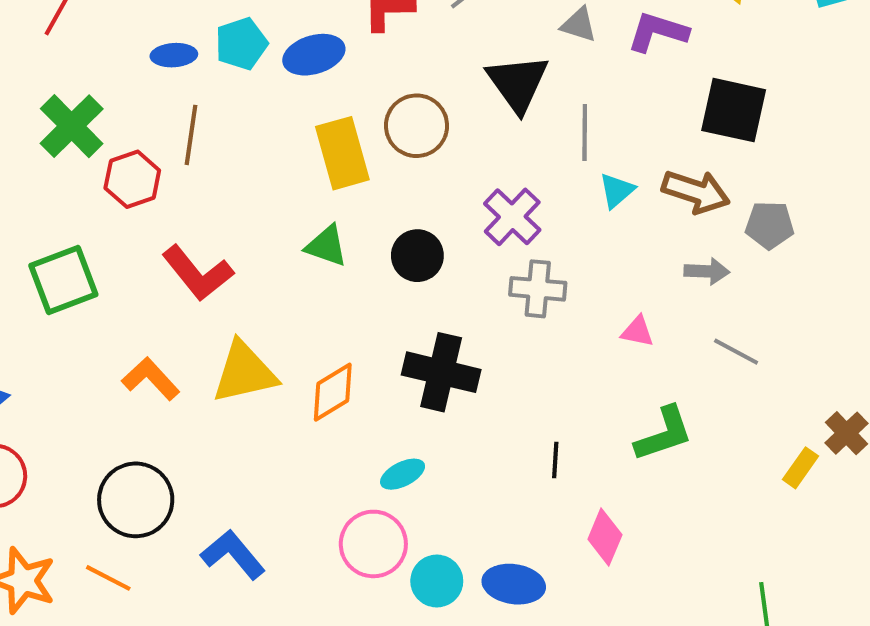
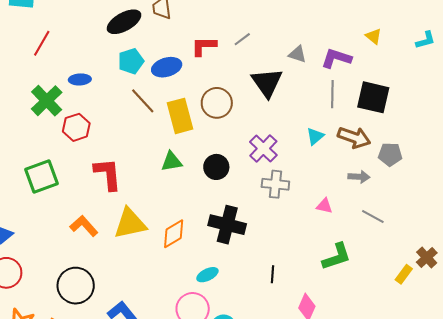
blue ellipse: (174, 55) -> (80, 79), moved
gray line: (585, 132) -> (332, 94), moved
brown line: (191, 135) -> (143, 101), moved, turned -52
green triangle: (326, 246) -> (172, 162), turned -30
red L-shape: (198, 273) -> (108, 174), turned -147
black line: (555, 460) -> (273, 274), moved

